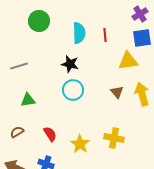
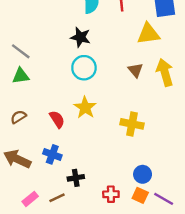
gray line: (19, 66) -> (21, 51), moved, turned 54
green triangle: (28, 100) -> (21, 76), moved
yellow star: (80, 144) -> (85, 108), moved

